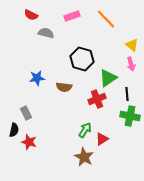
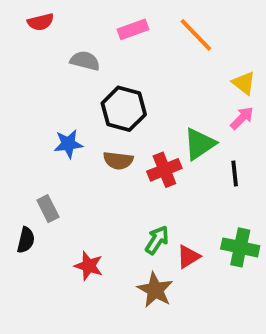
red semicircle: (31, 15) -> (41, 22), moved, turned -40
black hexagon: (82, 59) -> (124, 109), moved
pink arrow: (131, 64) -> (242, 118), turned -120
red cross: (97, 99) -> (164, 170), moved
green cross: (130, 116) -> (240, 247), moved
red star: (29, 142) -> (89, 266), moved

